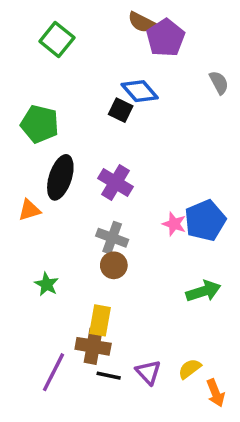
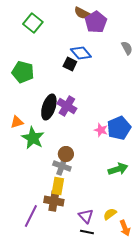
black ellipse: (60, 177) -> (49, 107), moved
gray cross: (112, 238) -> (62, 166), moved
green star: (47, 284) -> (33, 138), moved, size x1.6
black line: (109, 376) -> (87, 232), moved

